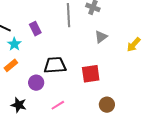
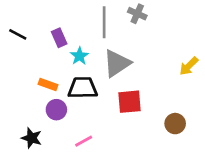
gray triangle: (101, 37) -> (117, 63), moved, size x1.6
cyan star: (14, 44) -> (79, 56), moved
orange rectangle: (11, 65) -> (48, 84), moved, turned 56
brown circle: (107, 105) -> (175, 124), moved

